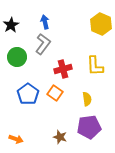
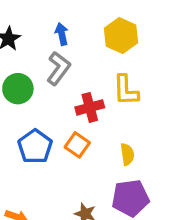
yellow hexagon: (101, 24) -> (121, 36), moved
yellow L-shape: (95, 66) -> (126, 90), moved

